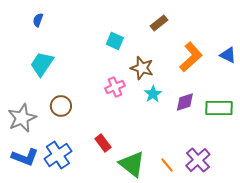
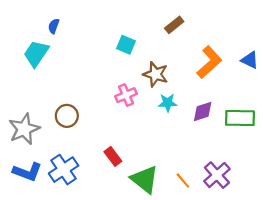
blue semicircle: (38, 20) -> (54, 26), moved
cyan trapezoid: (42, 64) -> (36, 53), moved
cyan star: (153, 94) -> (168, 103), turned 30

